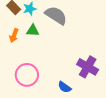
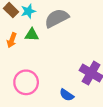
gray semicircle: (56, 15) -> (57, 18), turned -60

